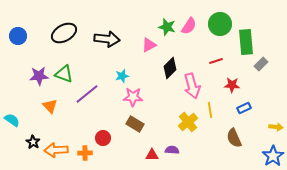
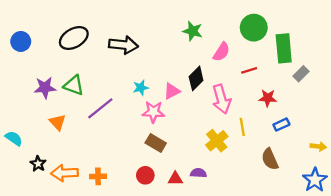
pink semicircle: (189, 26) -> (221, 52), moved
pink triangle: (149, 45) -> (172, 91), moved
red circle: (103, 138) -> (145, 175), moved

